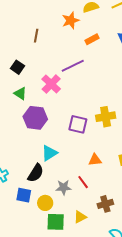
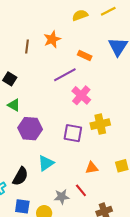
orange star: (71, 20) -> (52, 39), moved
orange rectangle: (92, 39) -> (85, 55), moved, turned 56
pink cross: (51, 84) -> (81, 95), moved
black semicircle: (36, 173) -> (20, 176), moved

